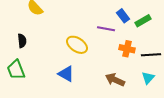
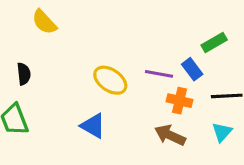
blue rectangle: (123, 16) -> (192, 69), moved
purple line: (106, 29) -> (159, 74), moved
orange cross: (127, 49) -> (179, 101), moved

